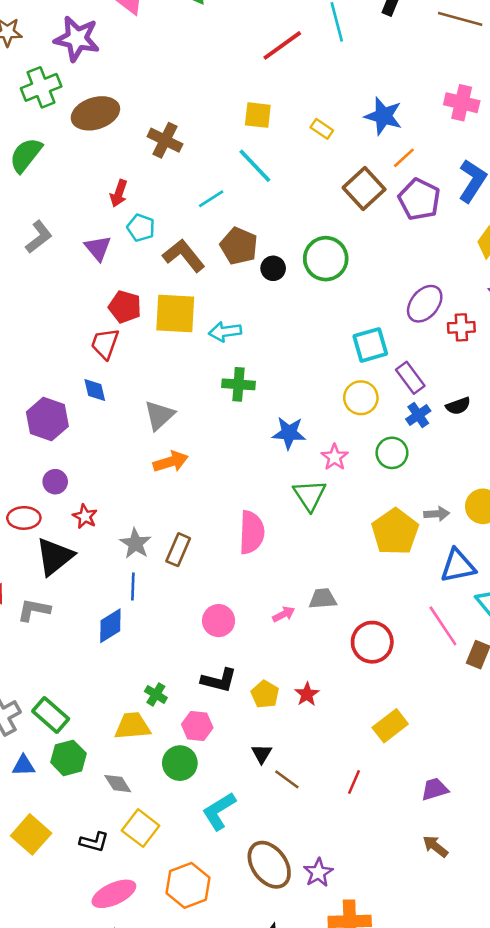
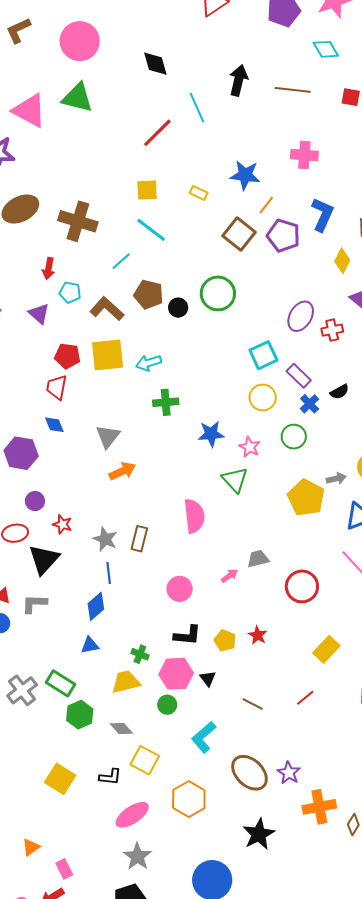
brown cross: (165, 140) -> (78, 221), size x1.4
pink hexagon: (197, 726) -> (176, 674), size x1.4
black triangle: (262, 754) -> (208, 678), moved
green circle: (180, 763) -> (167, 705), size x0.7
blue triangle: (24, 765) -> (90, 645), moved
red line: (354, 782) -> (305, 698), turned 36

